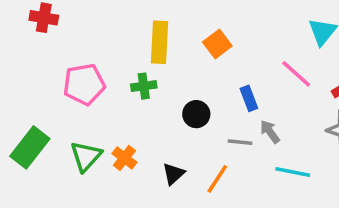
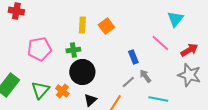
yellow rectangle: (159, 42) -> (82, 25), size x0.7
orange square: (217, 44) -> (106, 26), moved
black circle: (196, 114) -> (82, 72), moved, size x1.6
gray line: (240, 142) -> (128, 82), turned -48

